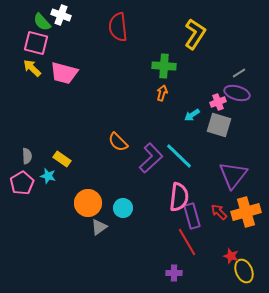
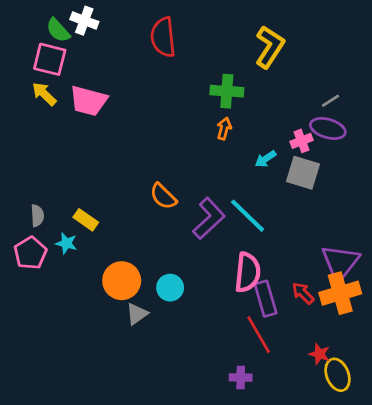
purple triangle: (233, 175) -> (340, 263), moved

